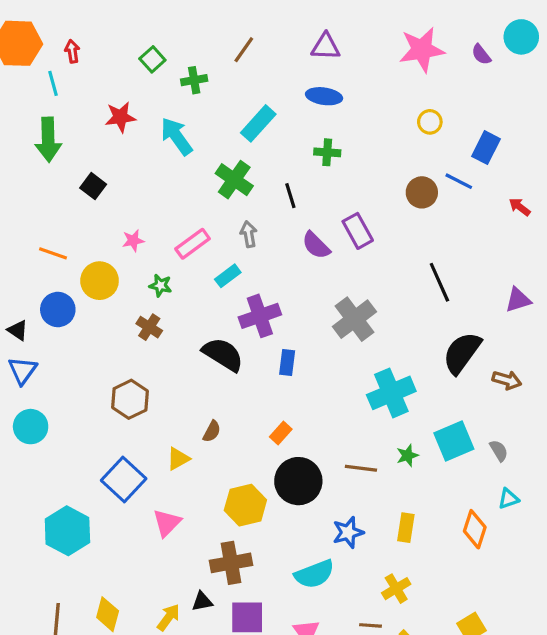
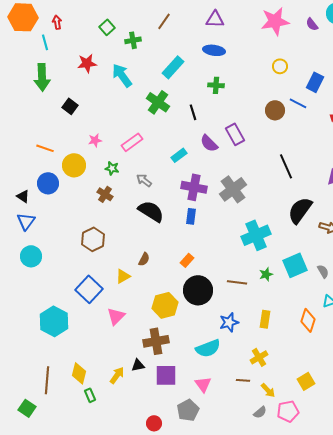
gray arrow: (249, 234) -> (144, 180), moved, turned -42
cyan rectangle: (228, 276) -> (179, 155), moved
purple cross: (260, 316) -> (194, 187), moved, turned 30

